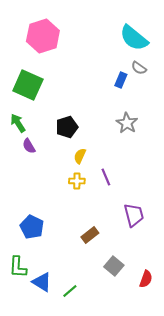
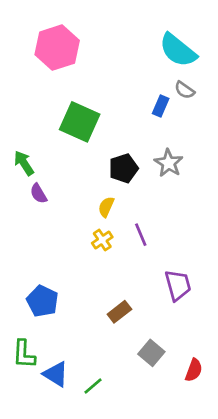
green square: (28, 85) -> (80, 122), moved
black pentagon: (67, 127) -> (123, 168), moved
yellow cross: (77, 181) -> (102, 240), turned -35

